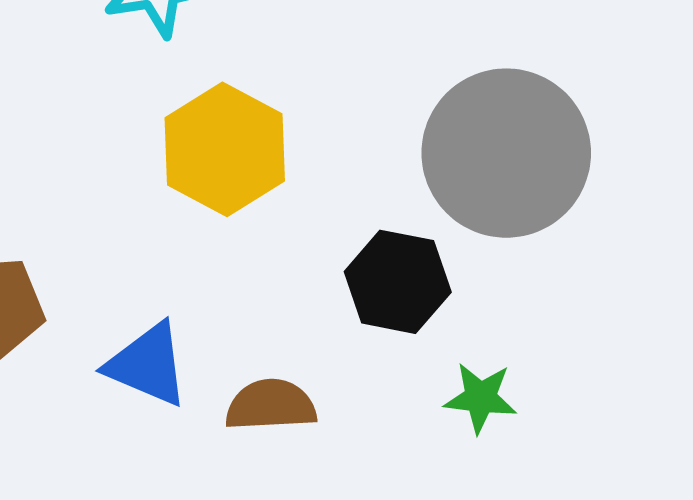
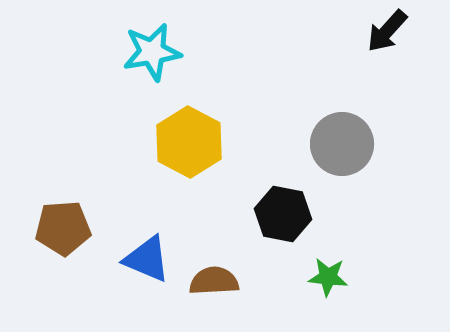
gray circle: (506, 153) -> (342, 144), size x0.7

